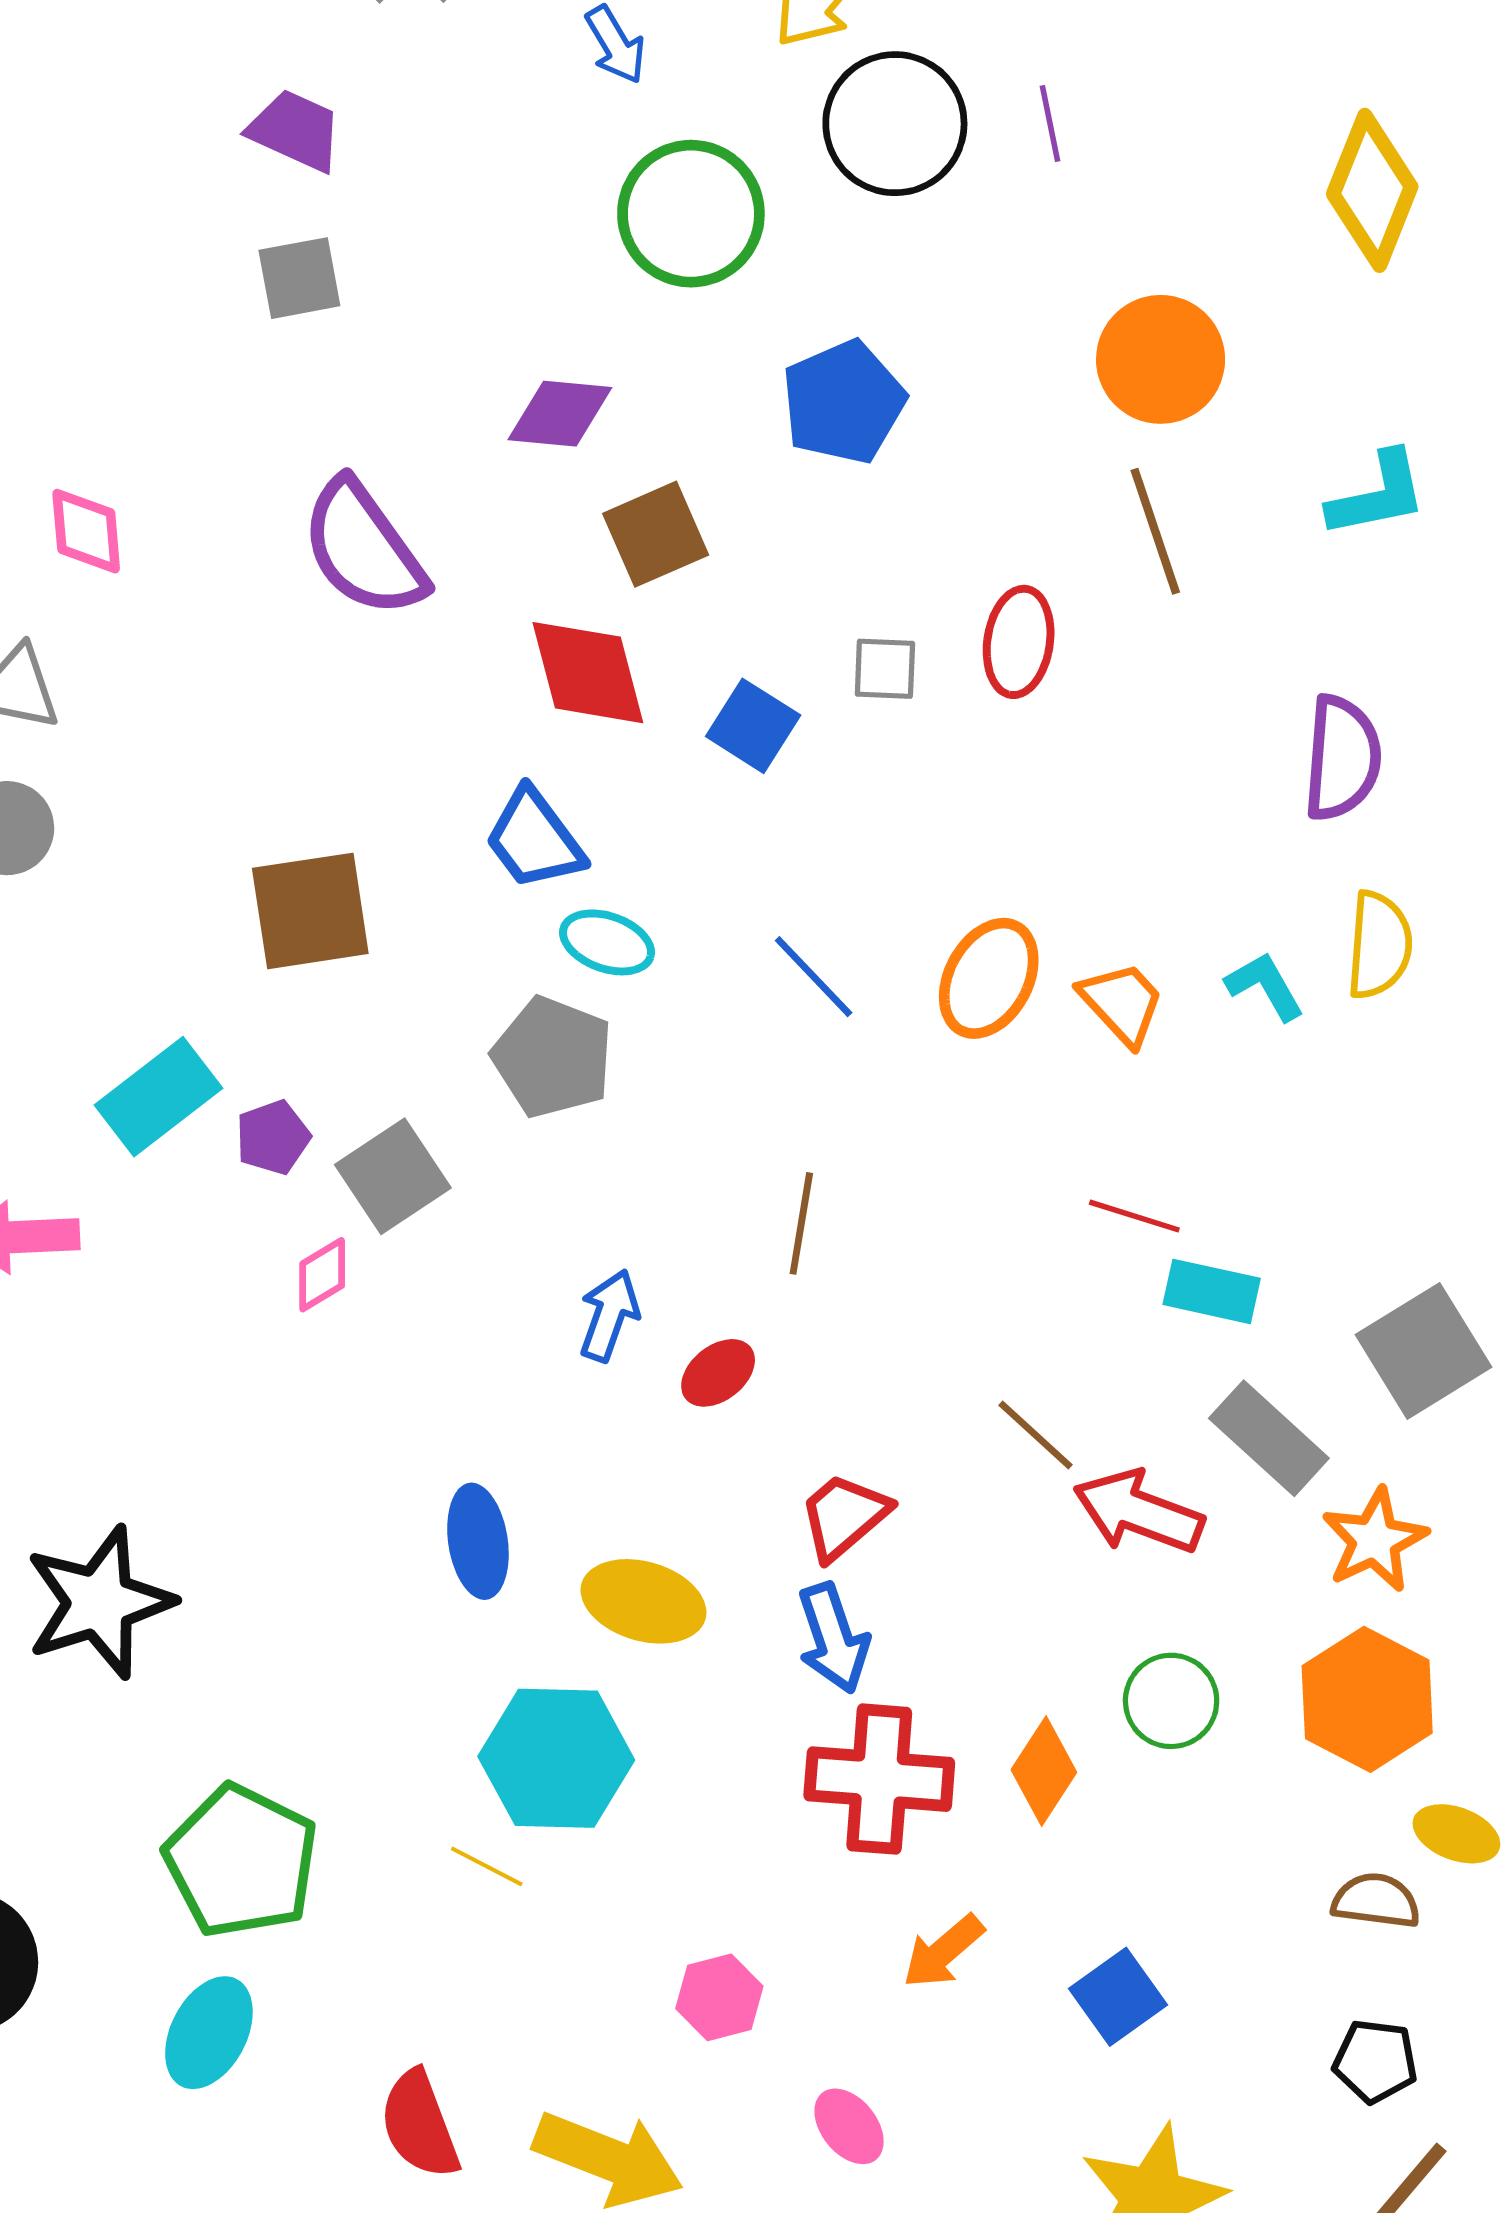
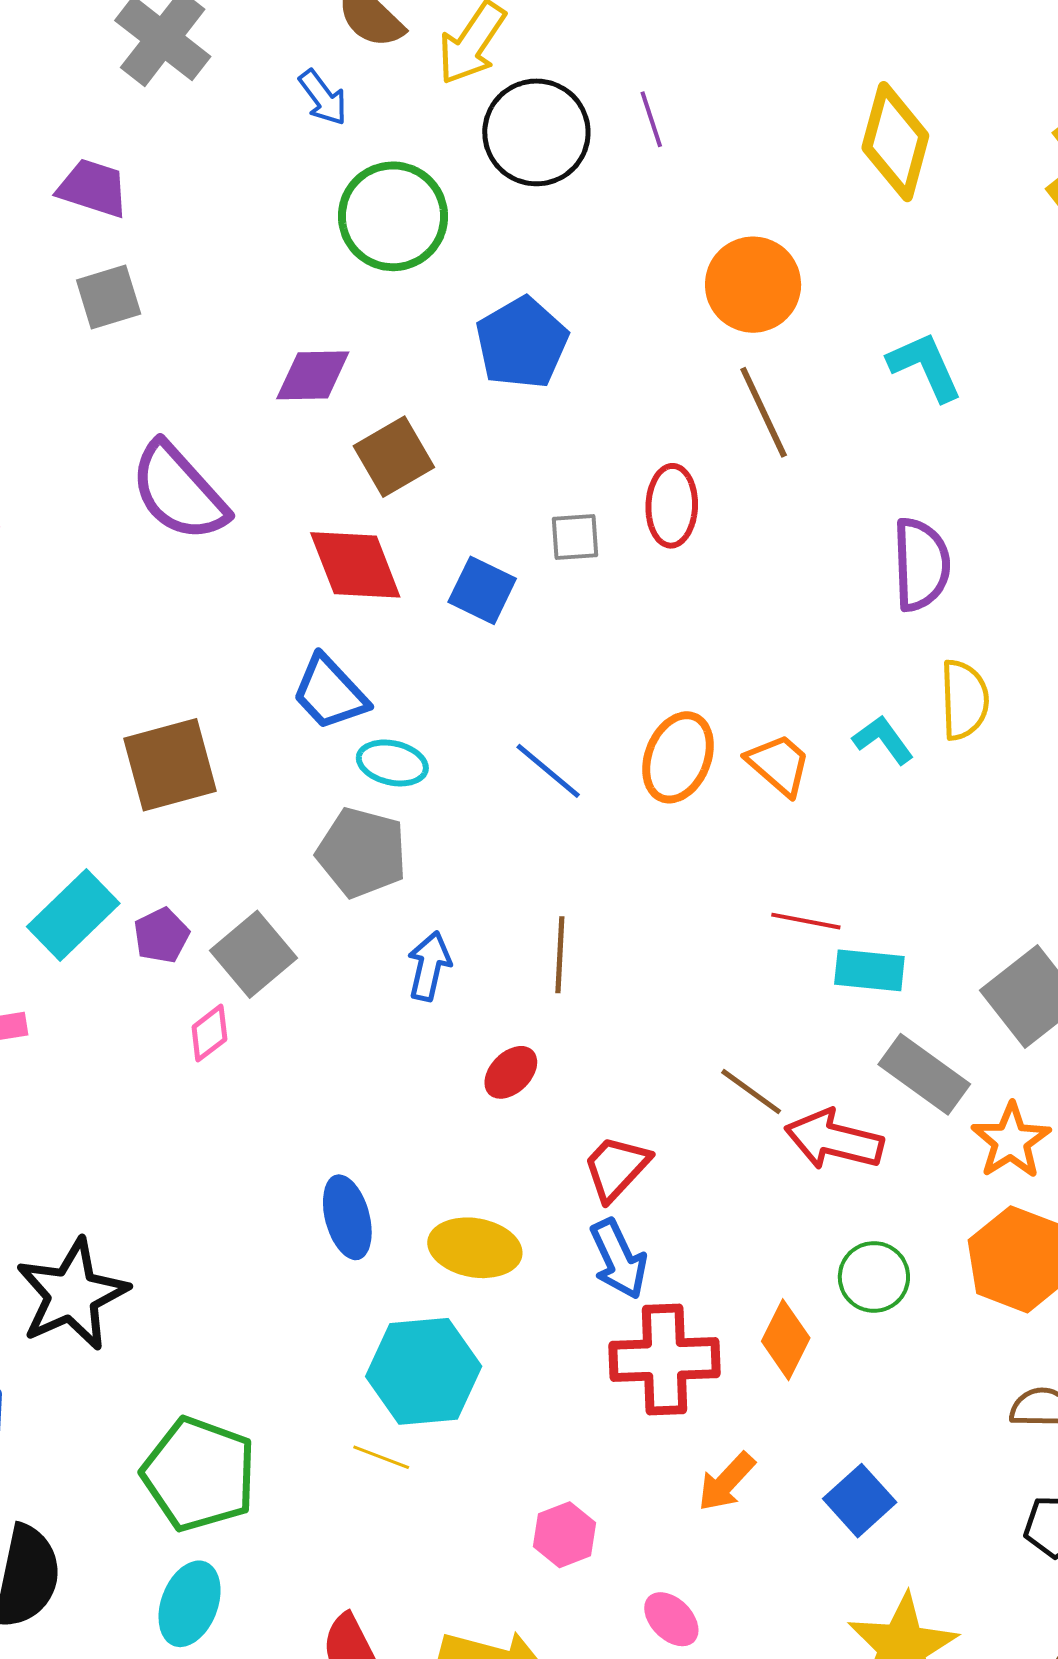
cyan L-shape: (1378, 495) -> (925, 366), turned -96
blue arrow: (609, 1315) -> (429, 966), moved

